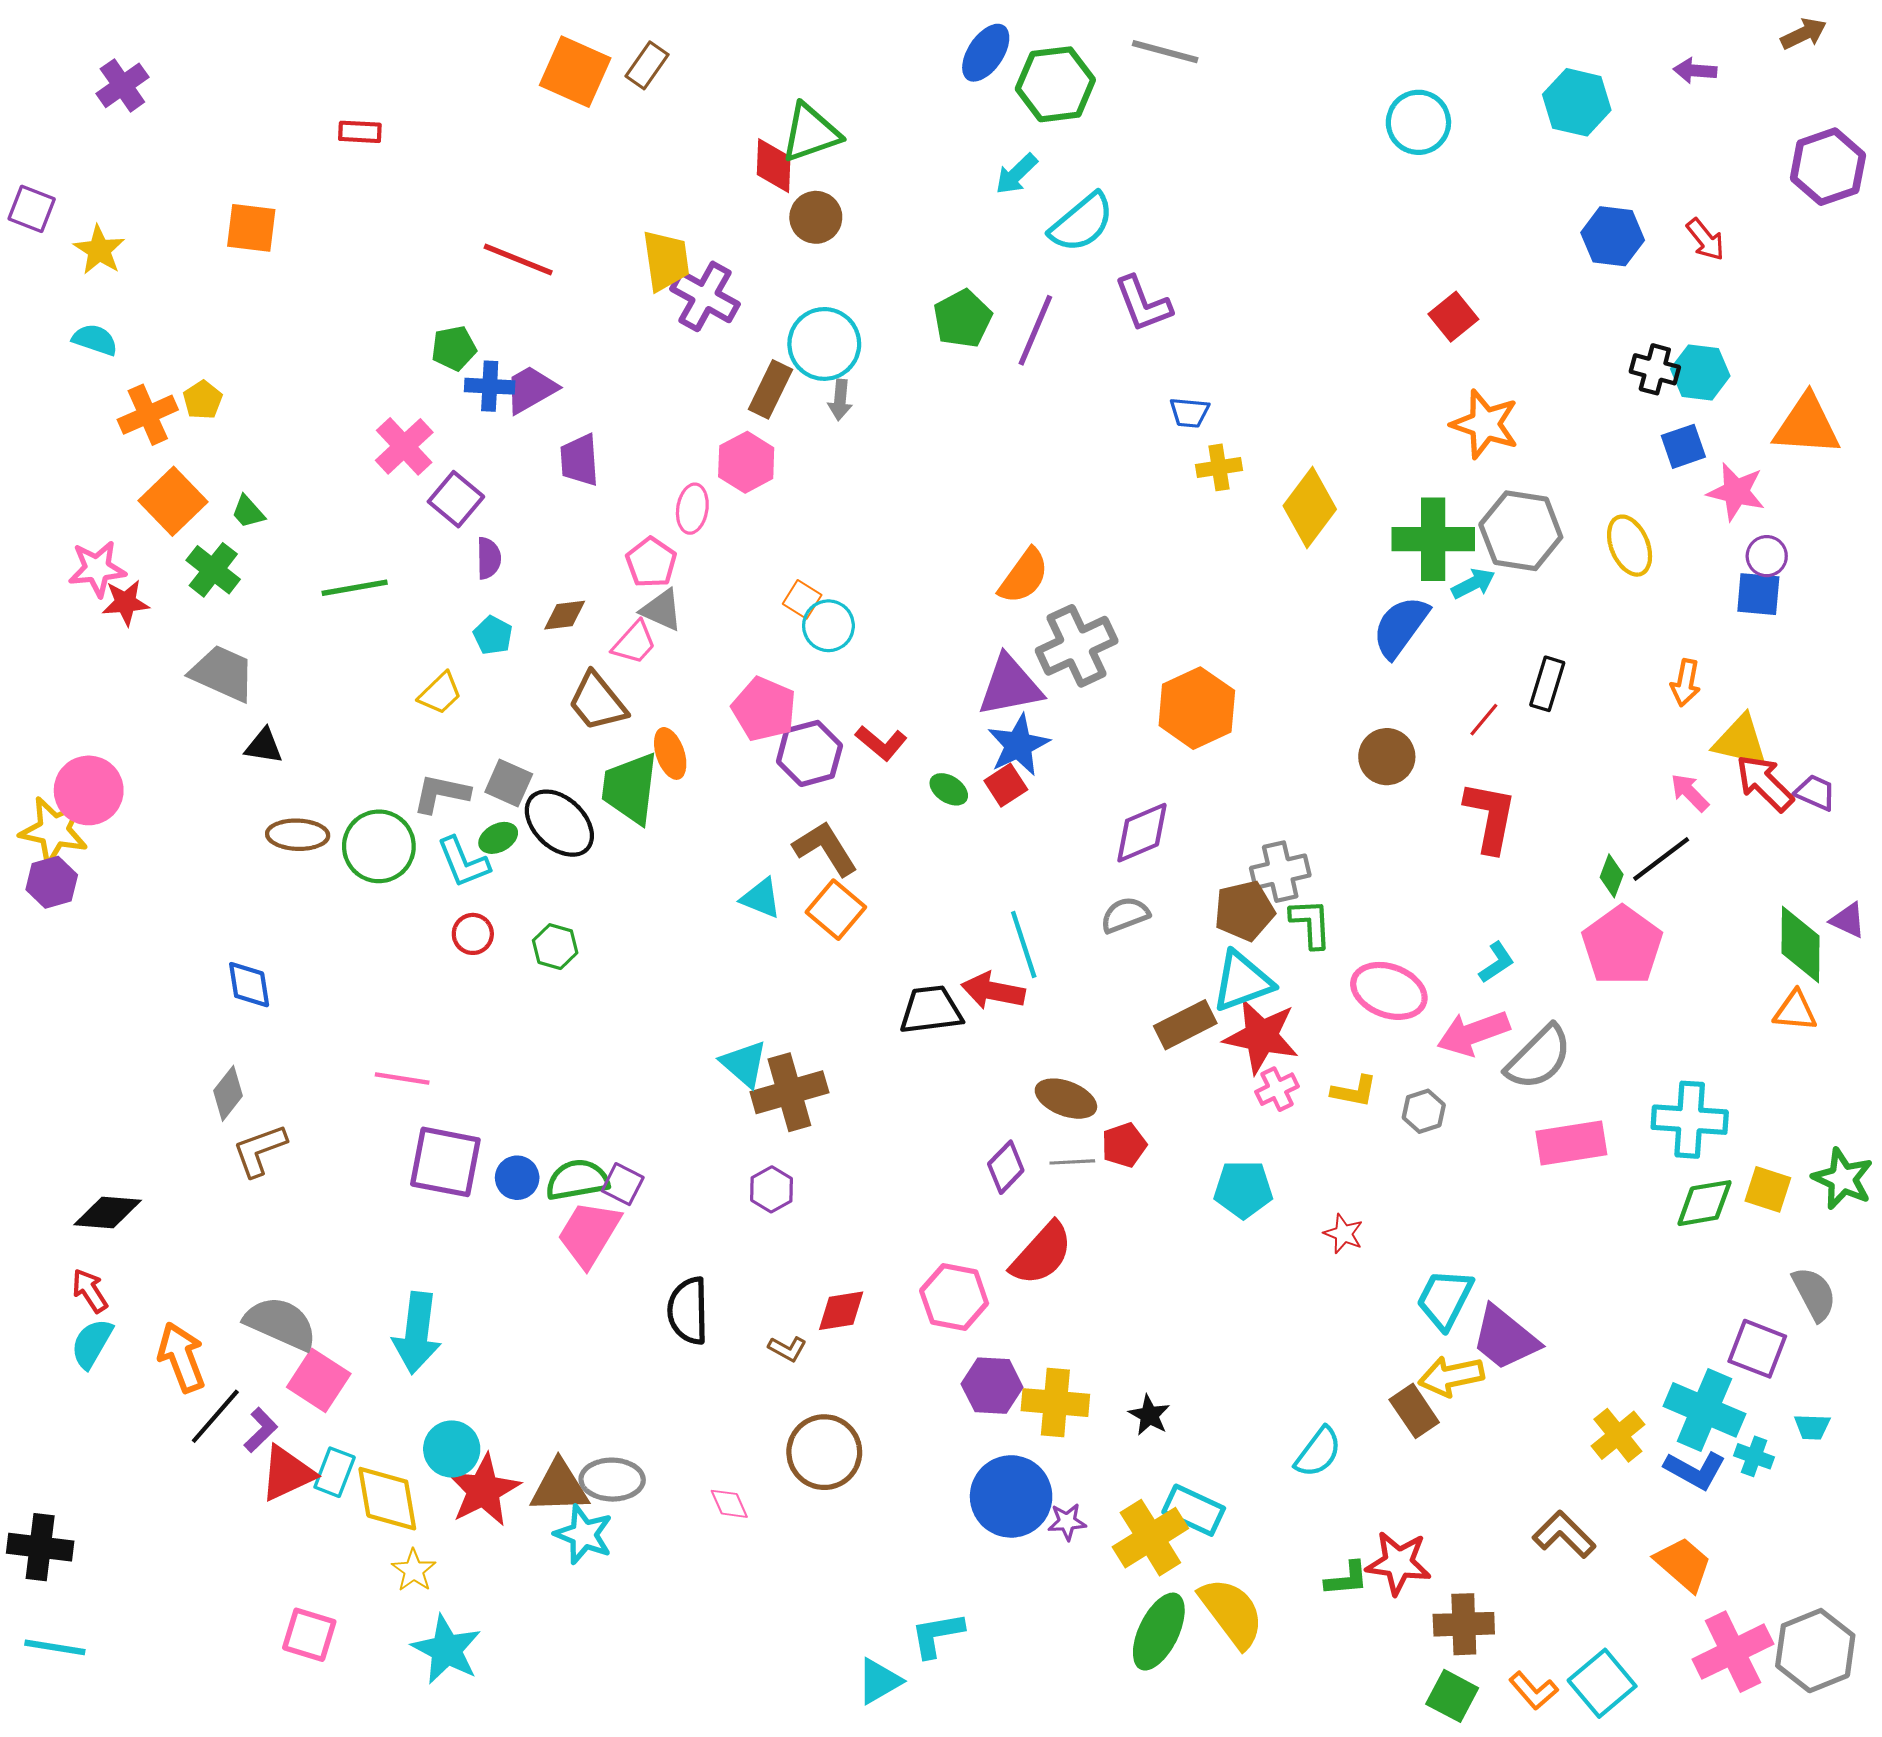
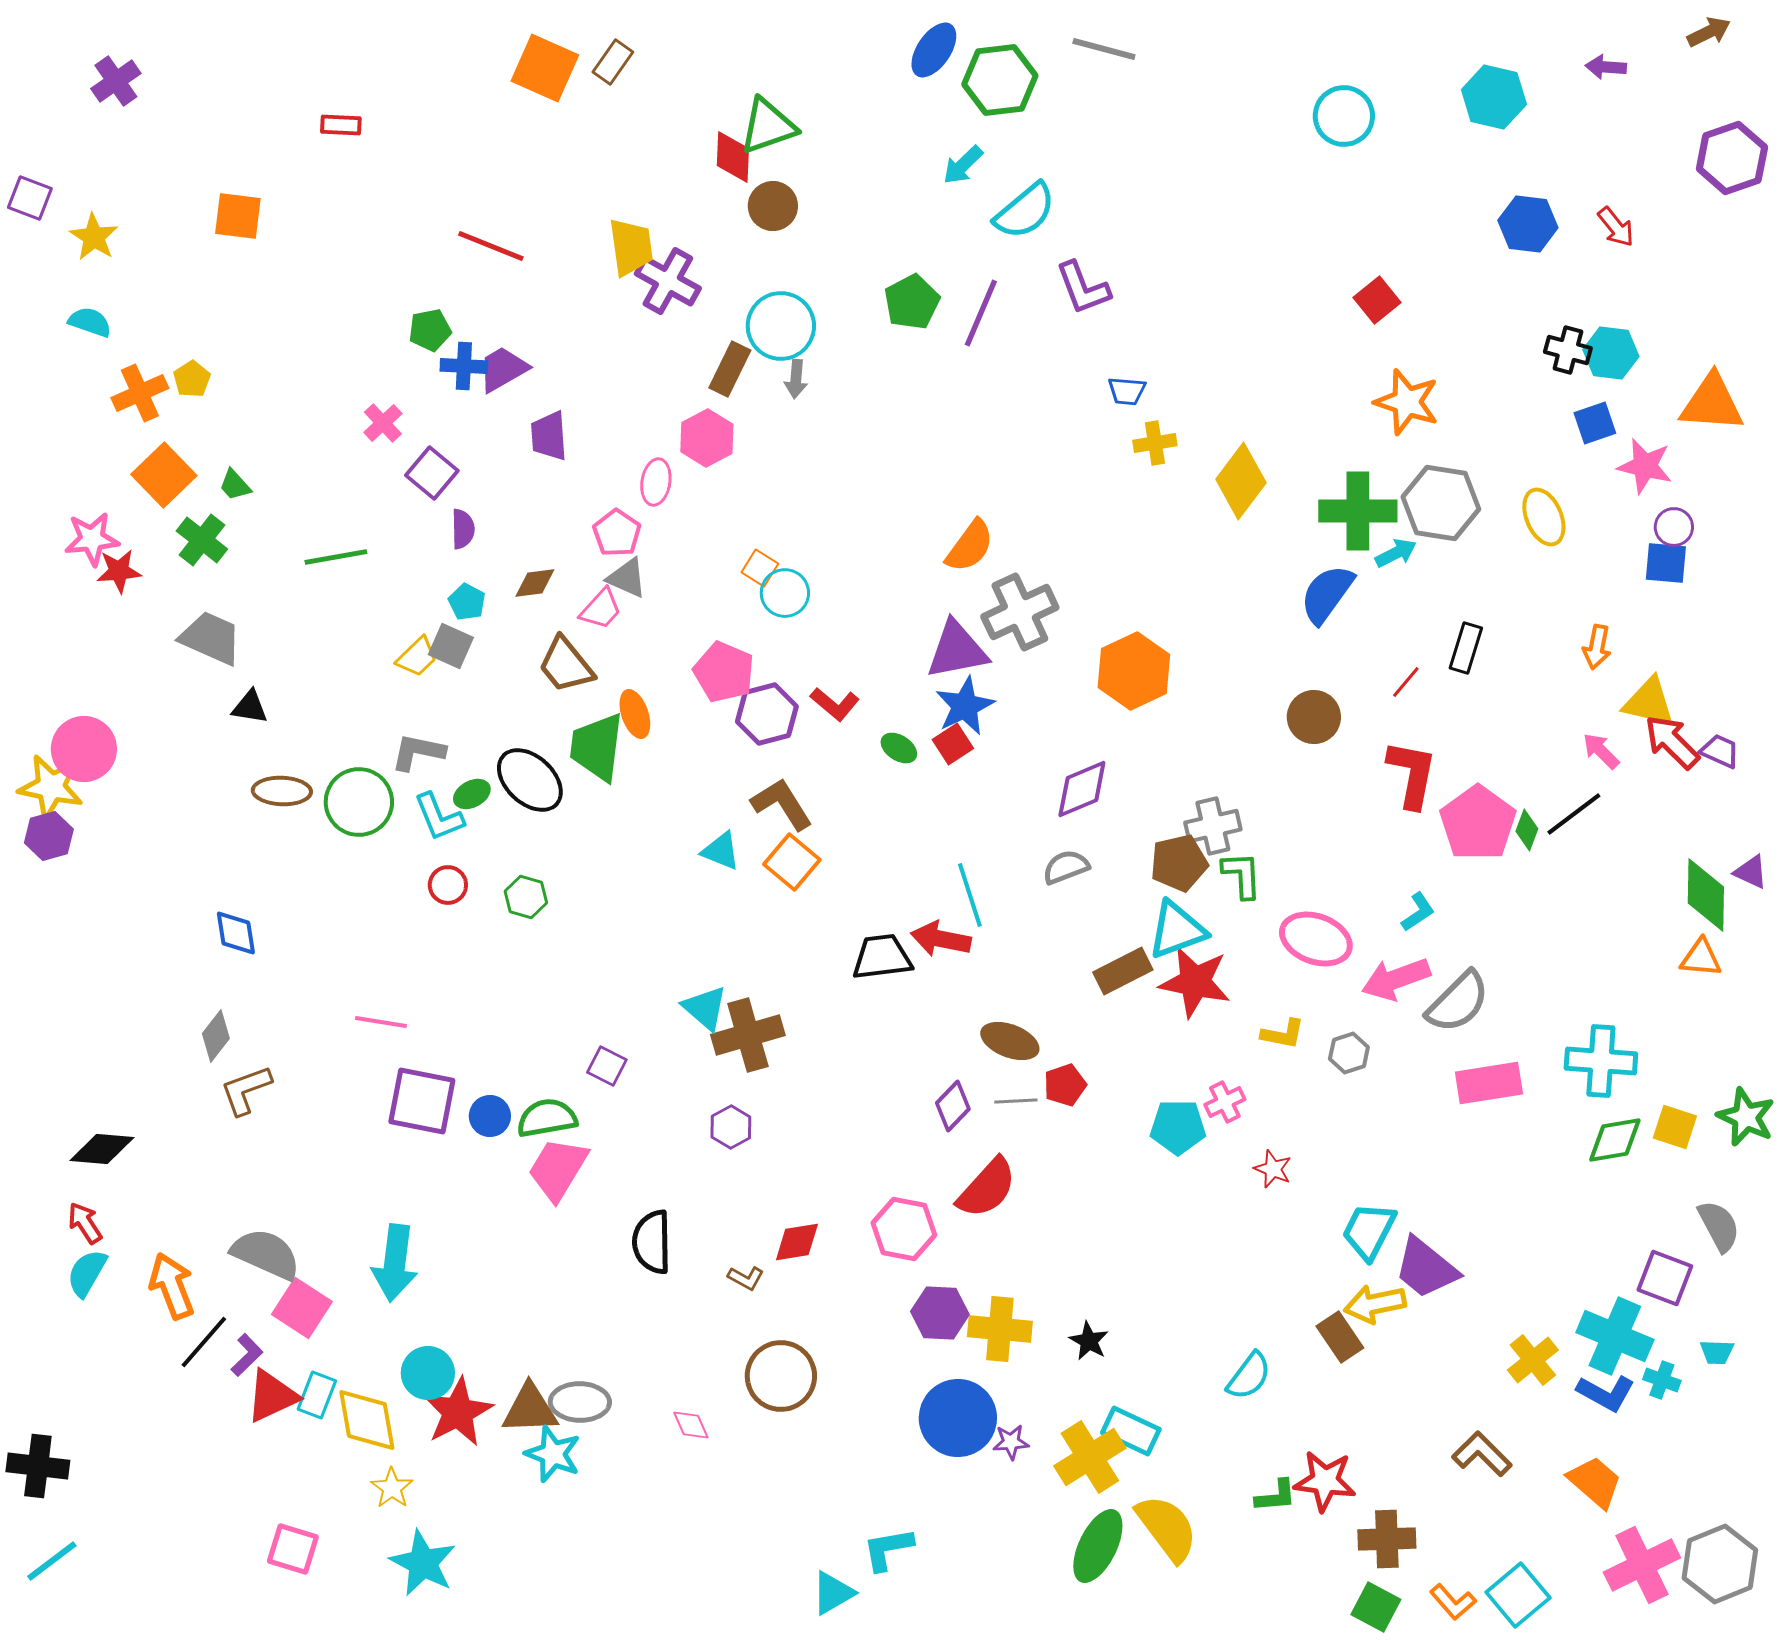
pink cross: (404, 446) -> (383, 423), size x0.7
gray square: (509, 783) -> (451, 646), moved
pink pentagon: (1622, 946) -> (1478, 823), moved
pink cross: (1277, 1089) -> (1225, 1102), moved
purple square: (623, 1184) -> (607, 1066), moved
cyan line: (55, 1647) -> (52, 1561), turned -46

